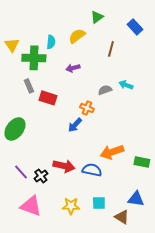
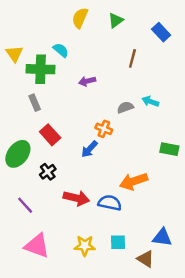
yellow semicircle: (77, 36) -> (80, 18), moved, turned -30
cyan semicircle: (51, 42) -> (61, 50), turned -56
red rectangle: (48, 98) -> (50, 135), moved, turned 30
green rectangle: (142, 162) -> (169, 149), moved
black cross: (41, 176) -> (48, 172), moved

